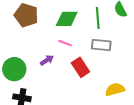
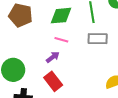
purple arrow: (47, 60) -> (53, 57), moved
red rectangle: (80, 67) -> (53, 81), moved

